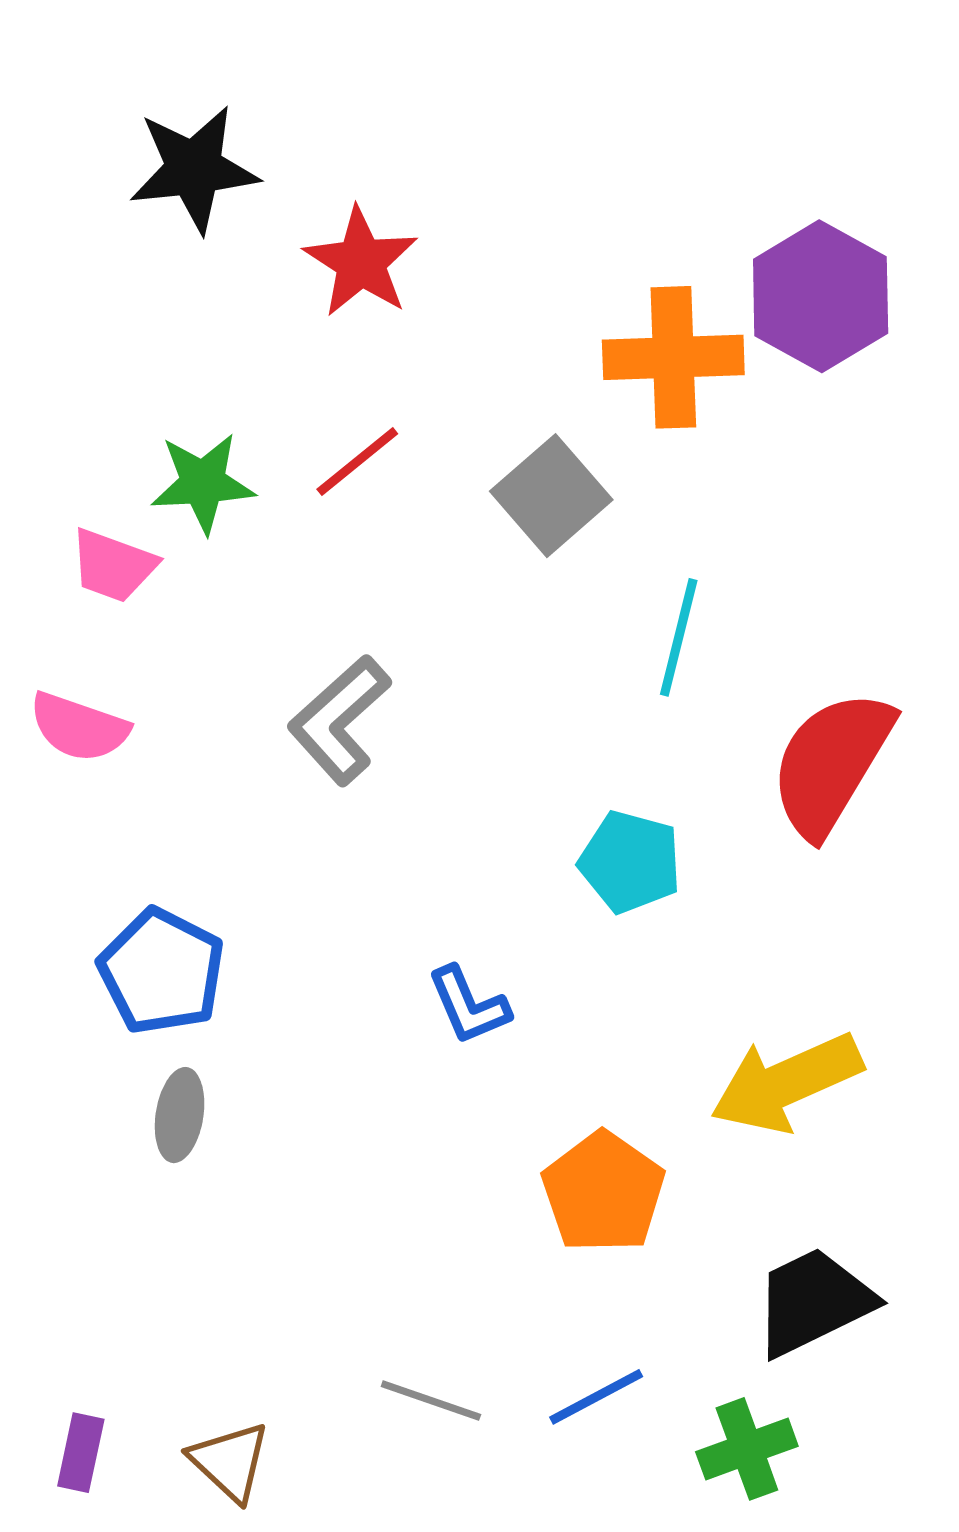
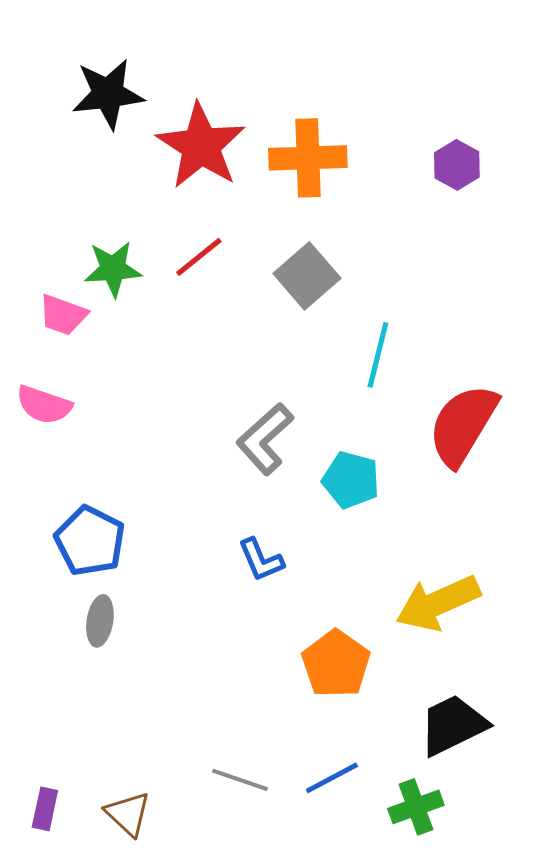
red star: (361, 262) -> (201, 146), size x1.4
purple hexagon: (821, 296) -> (457, 165), size x0.6
orange cross: (673, 357) -> (308, 158), moved
gray L-shape: (339, 720) -> (265, 439), moved

